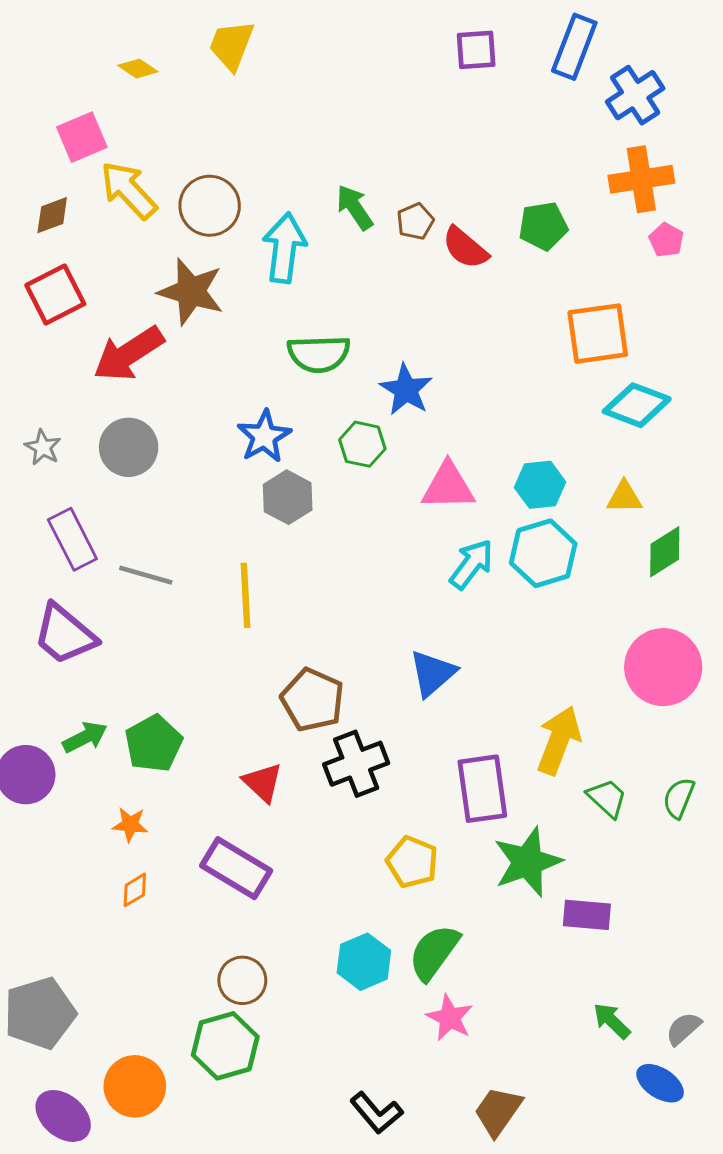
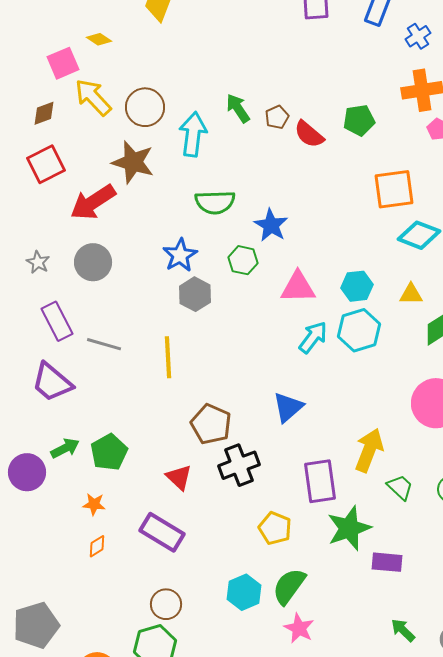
yellow diamond: (138, 69) -> (99, 39), moved
blue cross: (635, 95) -> (418, 36), size x0.7

